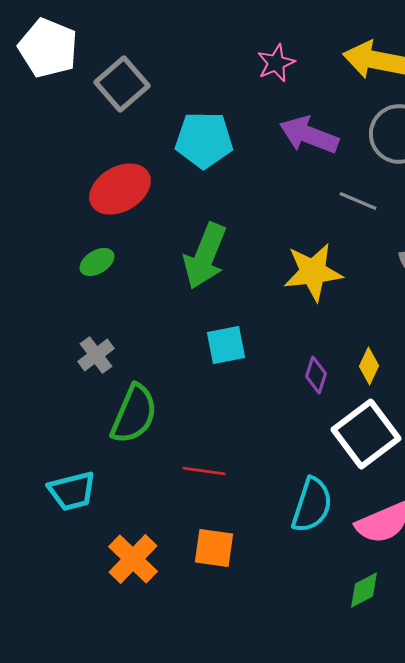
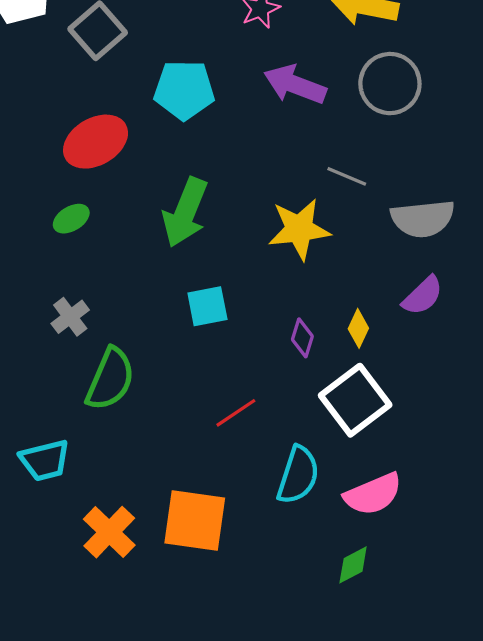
gray line: (358, 201) -> (347, 176), moved
red line: (204, 471) -> (236, 413), moved, turned -42
orange square: (214, 548) -> (195, 520), size x1.5

